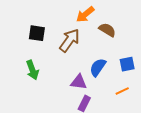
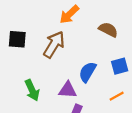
brown semicircle: (107, 30) -> (108, 30), moved
green arrow: (32, 70) -> (32, 90), moved

